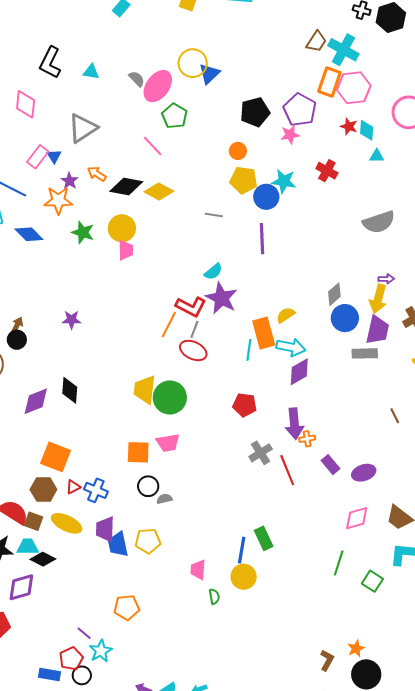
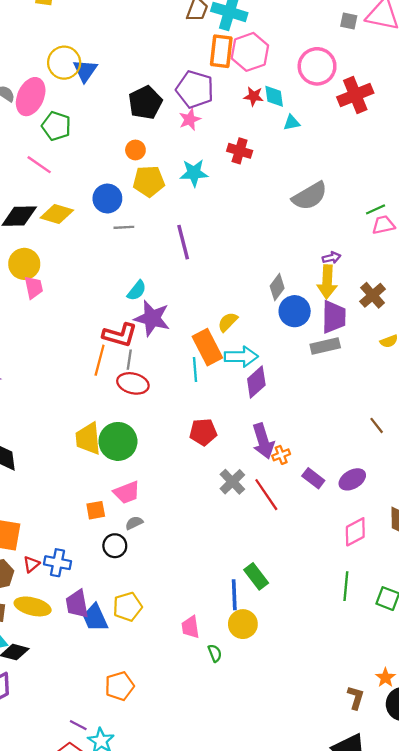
blue circle: (266, 197) -> (107, 198), moved
brown line: (395, 416) -> (377, 425), moved
orange square: (138, 452) -> (96, 510), size x0.7
gray semicircle: (164, 499) -> (134, 523), moved

